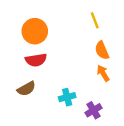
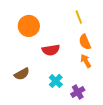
red semicircle: (36, 60) -> (51, 50), moved
cyan cross: (67, 97) -> (56, 81), turned -32

